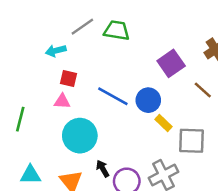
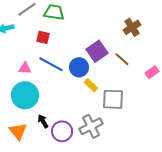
purple square: (171, 63) -> (97, 51), moved
red square: (68, 79) -> (43, 37), moved
pink triangle: (62, 101) -> (25, 68), moved

